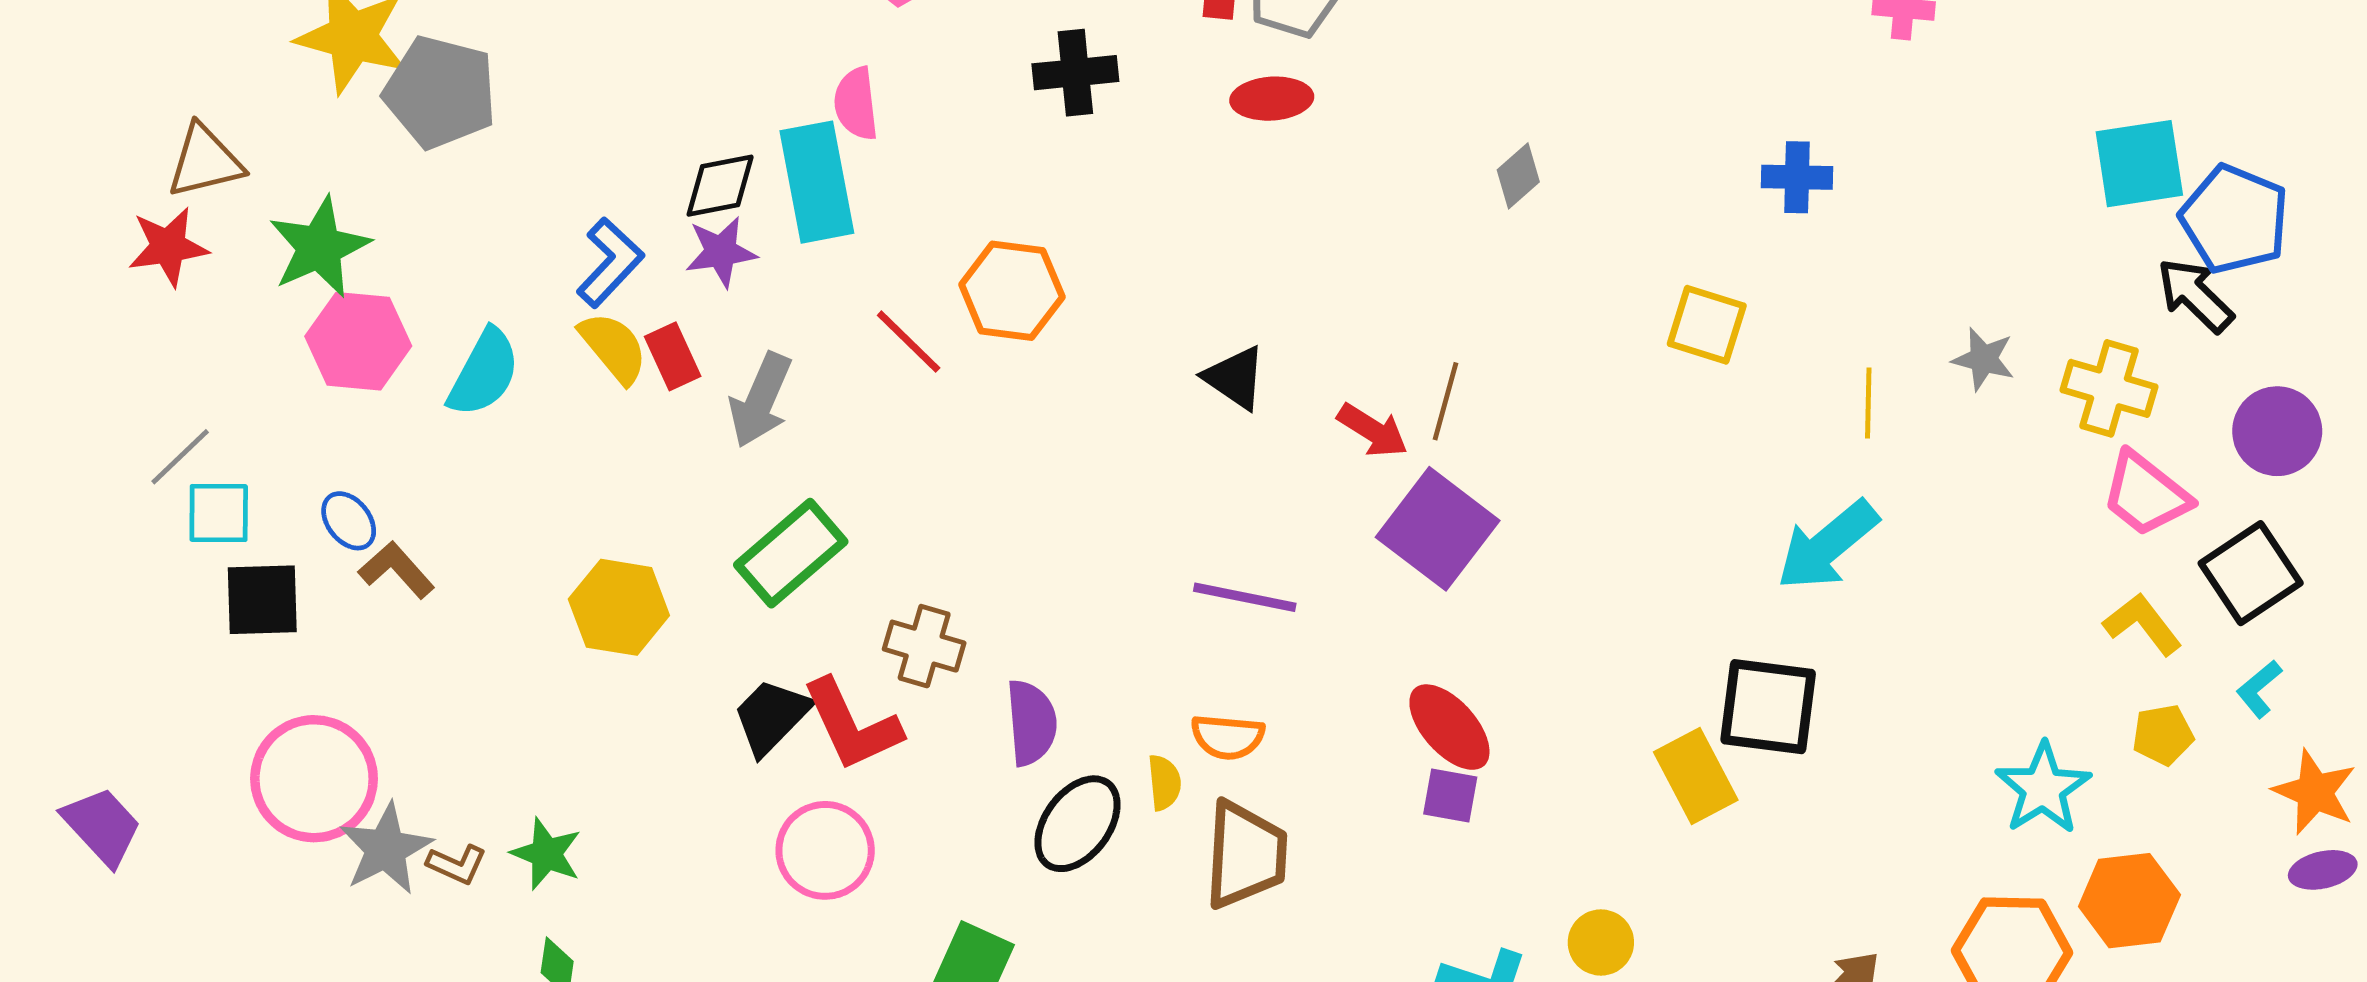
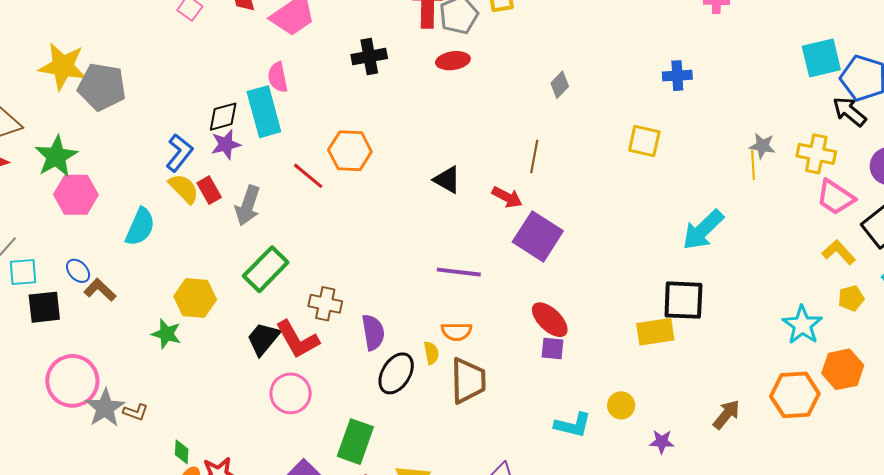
cyan semicircle: (484, 373) -> (140, 227), moved
brown line: (1445, 401) -> (534, 156), moved
yellow line: (1868, 403) -> (753, 165), moved
yellow rectangle: (1696, 776) -> (655, 332), turned -66
green star: (546, 854) -> (166, 334), moved

